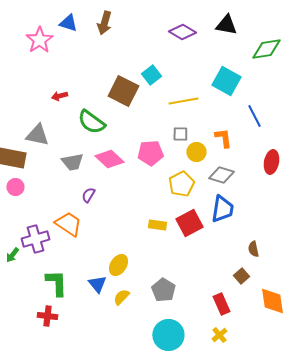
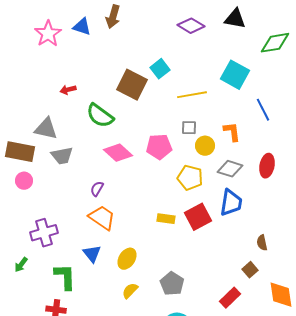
blue triangle: (68, 23) -> (82, 27), moved
gray trapezoid: (72, 162) -> (62, 156), moved
red ellipse: (271, 162) -> (267, 166), moved
yellow pentagon: (181, 184) -> (190, 178), turned -30
orange trapezoid: (68, 224) -> (102, 218), moved
green arrow: (12, 255) -> (21, 265), moved
blue triangle: (97, 284) -> (92, 254), moved
red rectangle: (221, 304) -> (230, 298), turned 70

